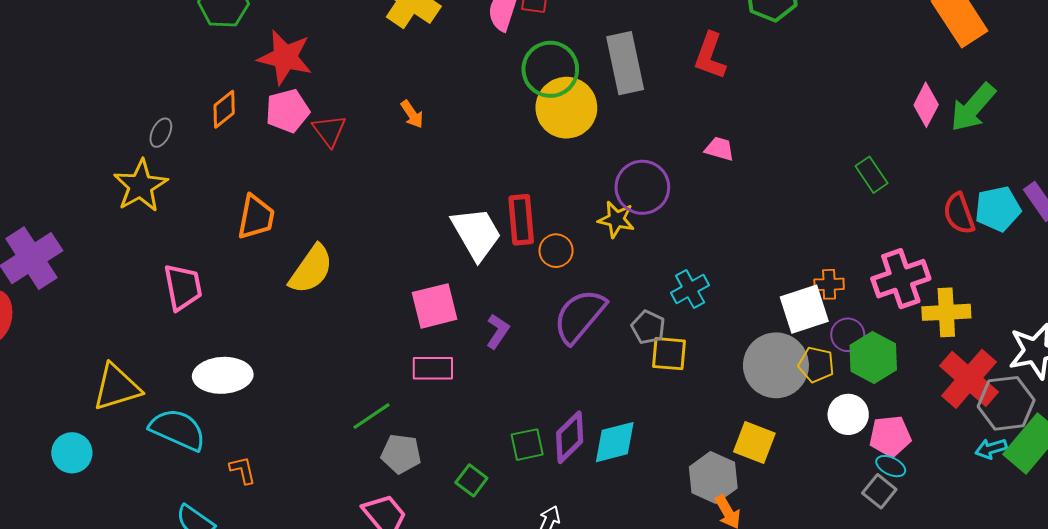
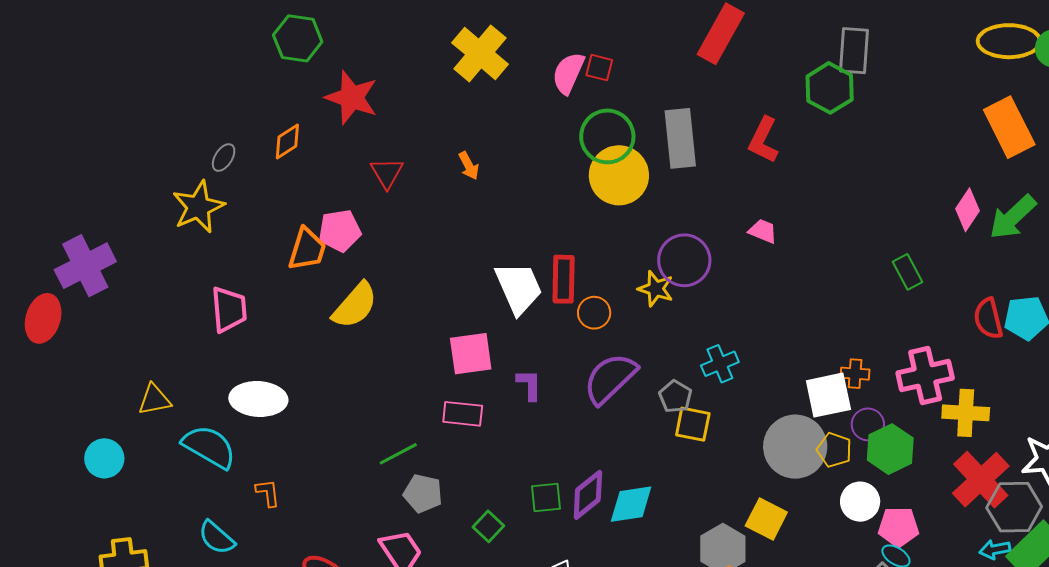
pink pentagon: (287, 111) -> (340, 231), moved
purple L-shape: (498, 331) -> (529, 385), turned -40
yellow triangle: (117, 387) -> (154, 400), size x0.7

